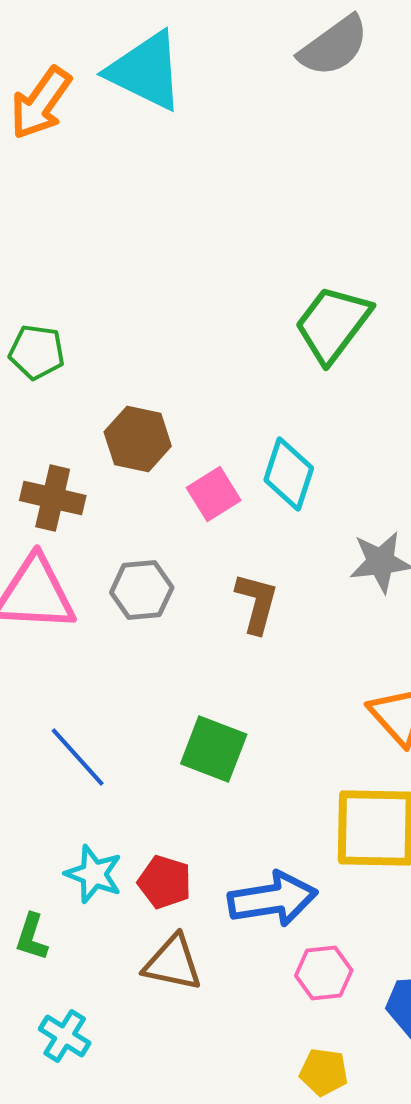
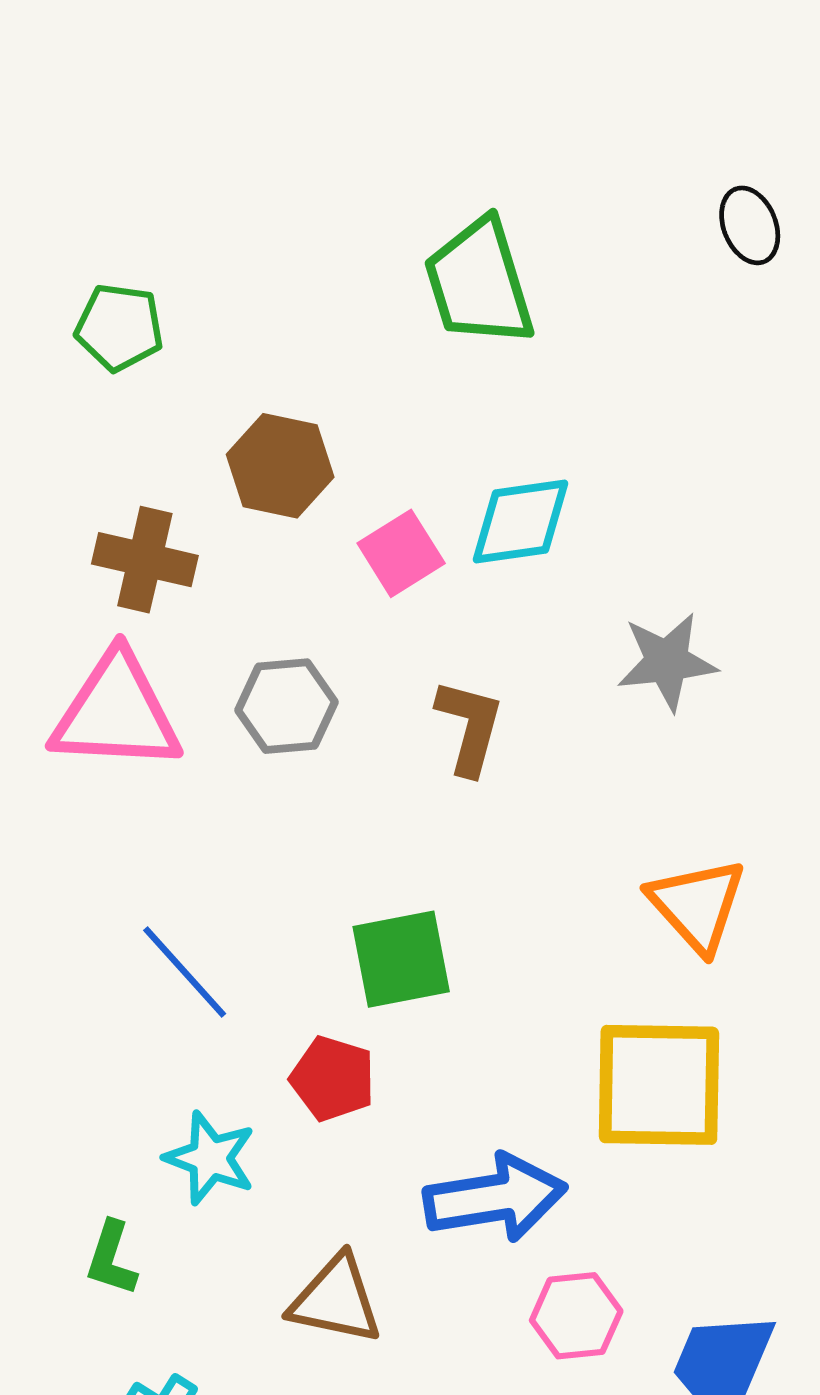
green trapezoid: (333, 324) -> (479, 283), moved, turned -54
cyan diamond: (289, 474) -> (520, 521), turned 64
green square: (214, 749) -> (401, 959), turned -32
red pentagon: (165, 882) -> (333, 1079), moved

